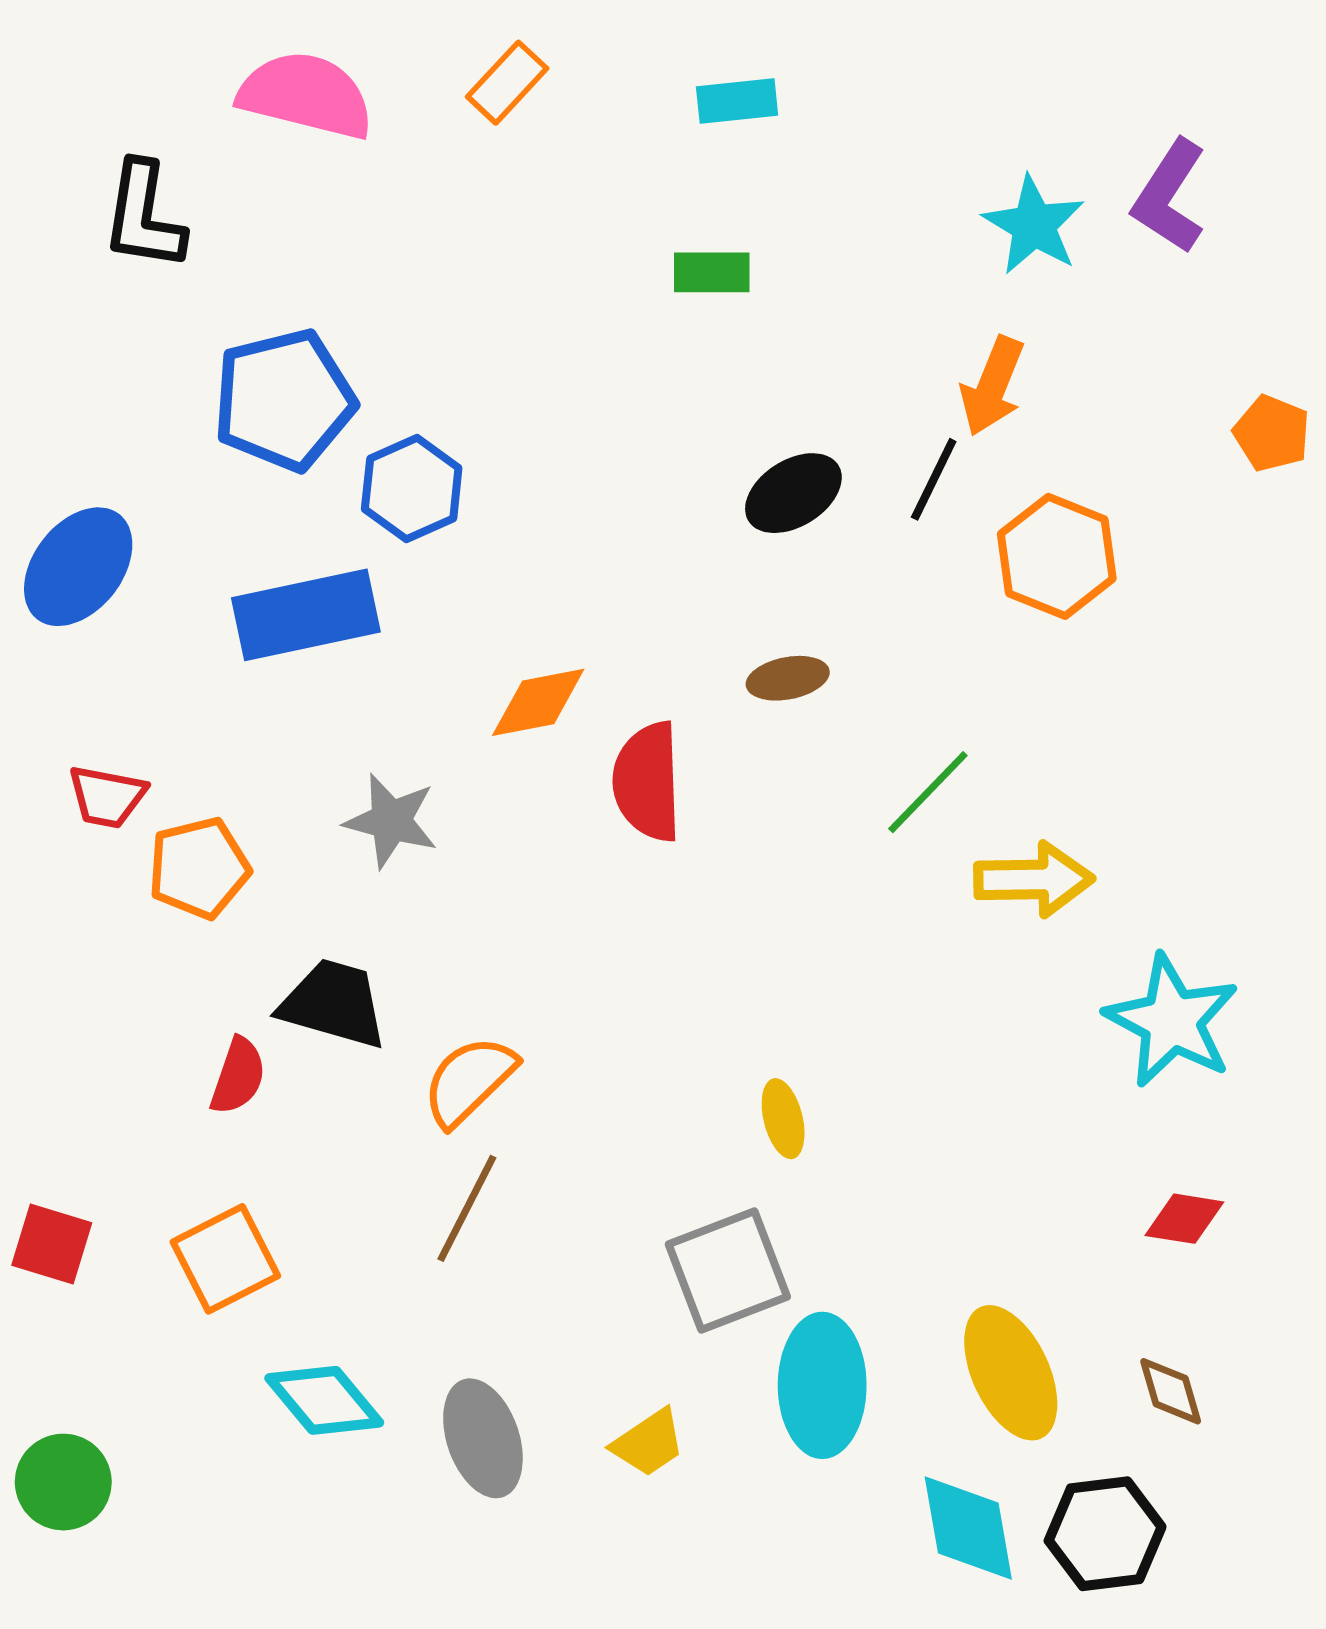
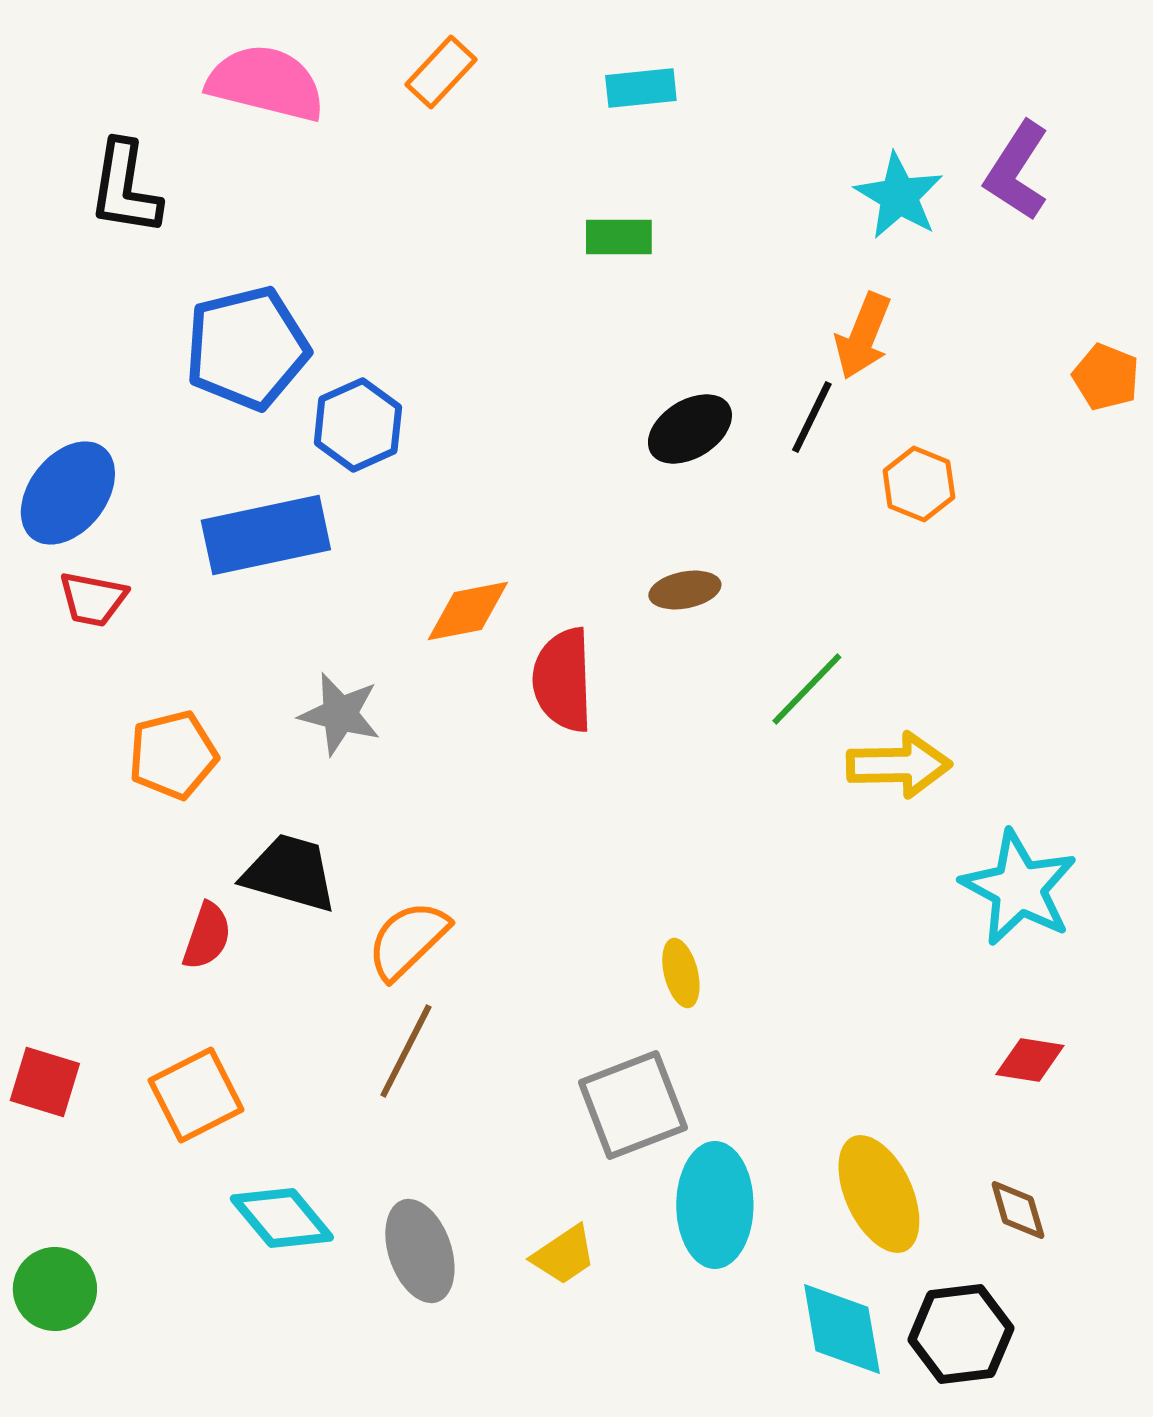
orange hexagon: (1057, 556) -> (919, 484), size x0.7
red trapezoid: (107, 797) -> (93, 599), moved

